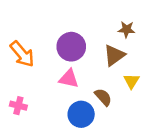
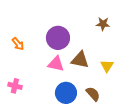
orange arrow: (22, 54) -> (18, 44), size x0.6
brown triangle: (114, 55) -> (80, 60), moved, turned 48
brown semicircle: (103, 97) -> (93, 94), moved

